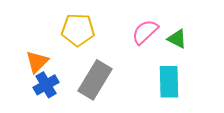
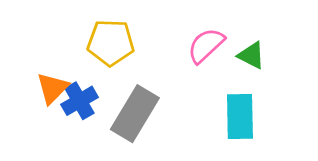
blue cross: (46, 85) -> (79, 101), moved

